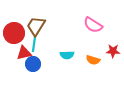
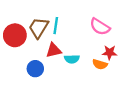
cyan line: (34, 44) -> (56, 26), moved
red star: (113, 51) -> (110, 52), moved
red triangle: (24, 53) -> (54, 50), moved

